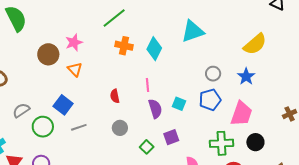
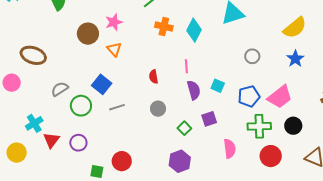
blue star: (246, 76) -> (295, 59), moved
blue pentagon: (210, 100) -> (249, 96), moved
pink trapezoid: (241, 114) -> (280, 97), turned 32

